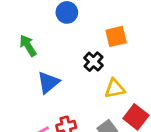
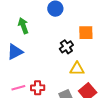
blue triangle: (48, 82) -> (15, 52), moved

